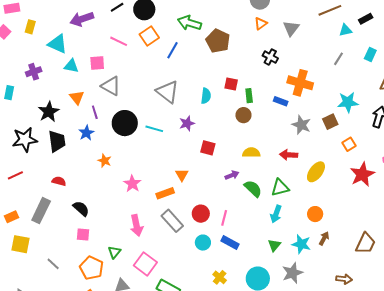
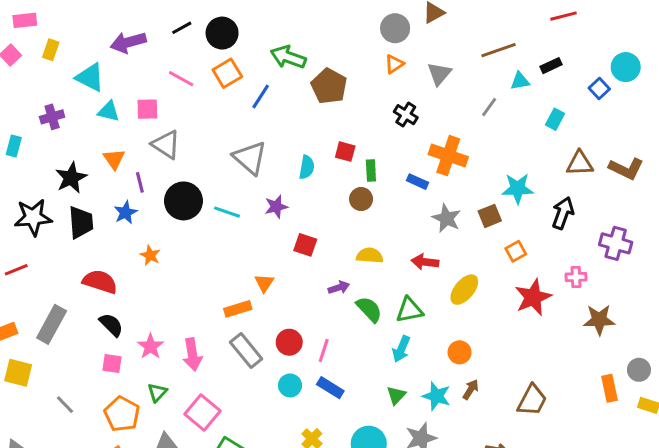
gray line: (339, 59) -> (489, 107), moved
red semicircle: (59, 181) -> (100, 282), moved, size x1.6
pink star: (132, 184) -> (150, 346), moved

